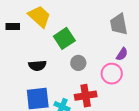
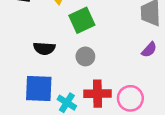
gray circle: (78, 63) -> (85, 56), moved
pink circle: (112, 74) -> (130, 98), moved

